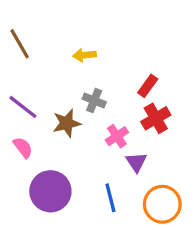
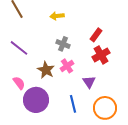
brown star: (67, 123) -> (46, 70), moved, turned -30
pink cross: (117, 136) -> (67, 66), moved
pink semicircle: (23, 148) -> (19, 83), moved

